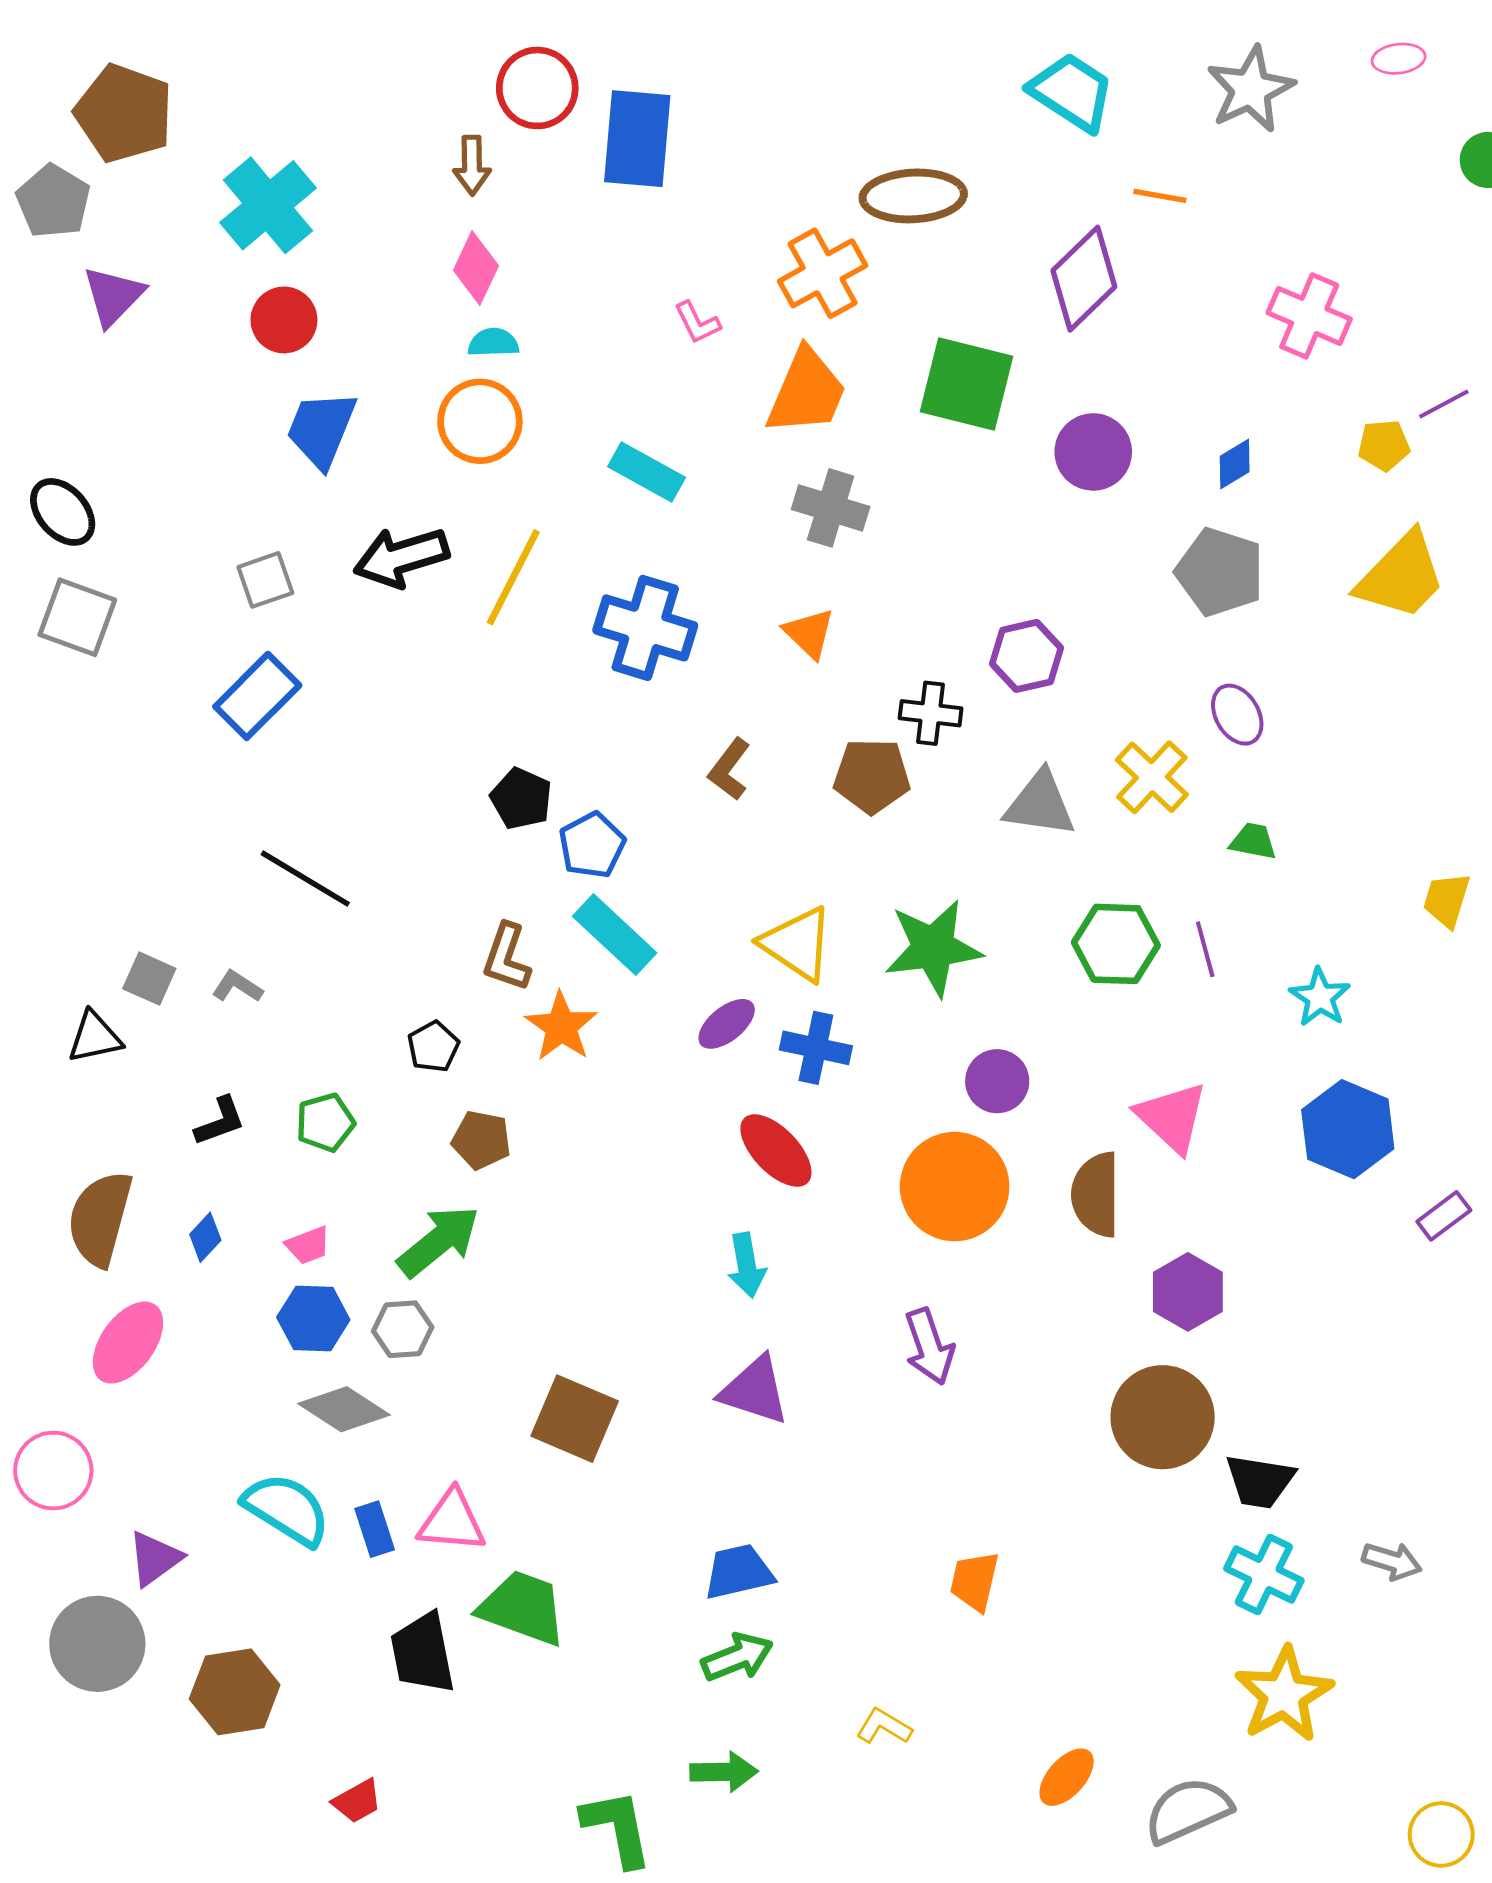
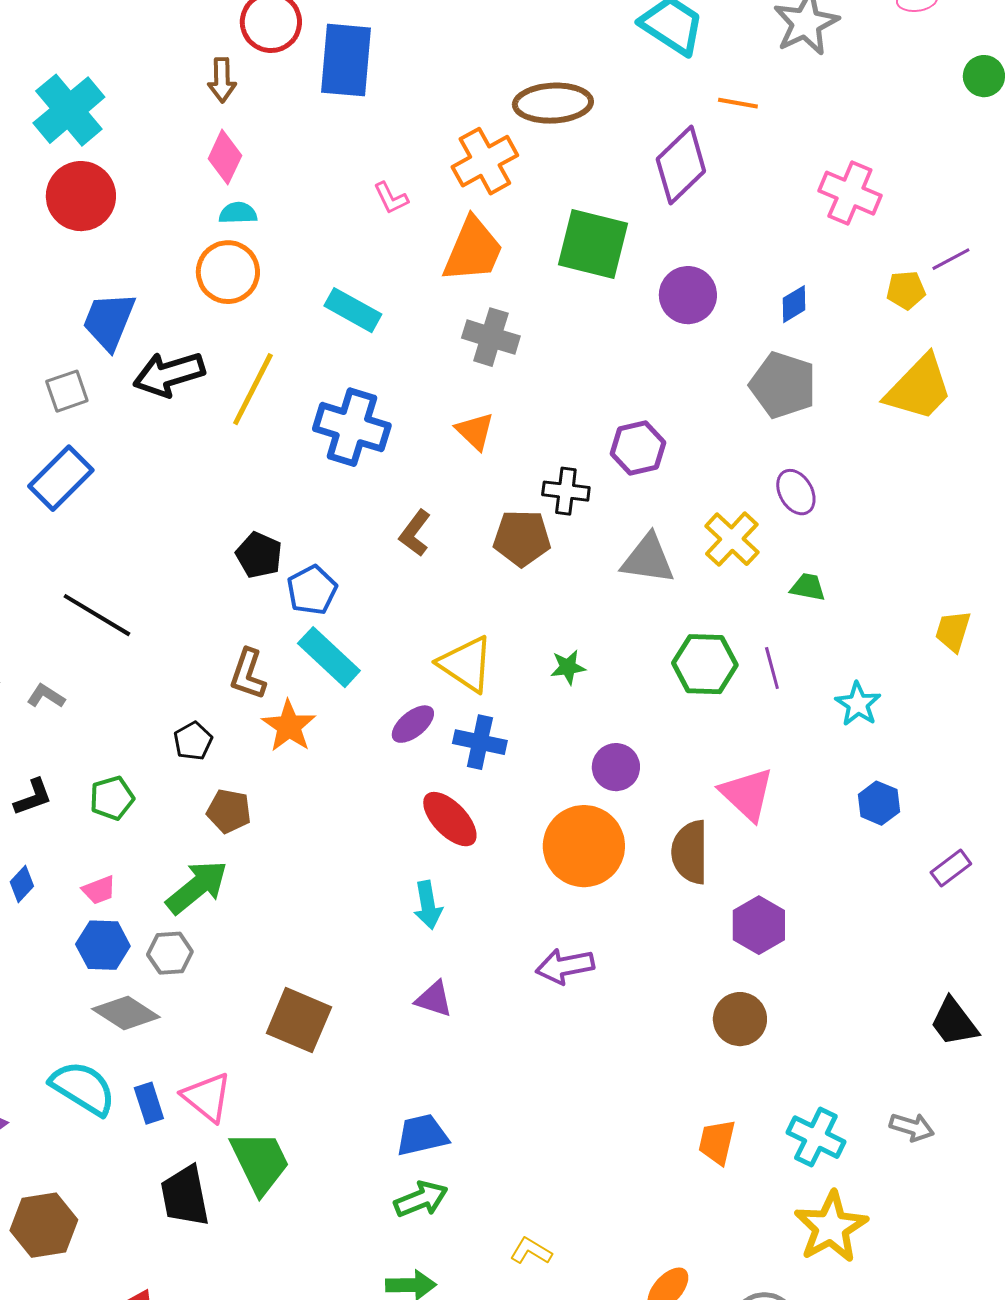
red circle: (284, 320) -> (81, 196), size x1.4
blue trapezoid: (321, 429) -> (109, 321), moved
green star: (933, 948) -> (568, 667), size x0.5
blue hexagon: (1348, 1129) -> (879, 803), size x0.6
purple arrow: (929, 1347) -> (565, 966), turned 98
purple triangle: (755, 1391) -> (434, 999), size x0.7
brown circle: (1163, 1417) -> (740, 1019), size x0.7
black trapezoid: (1260, 1481) -> (954, 1022), moved, turned 44
pink triangle: (452, 1521) -> (207, 1097), turned 34
orange trapezoid: (975, 1581) -> (717, 1142), moved
green trapezoid: (523, 1608) -> (260, 1162), turned 44

